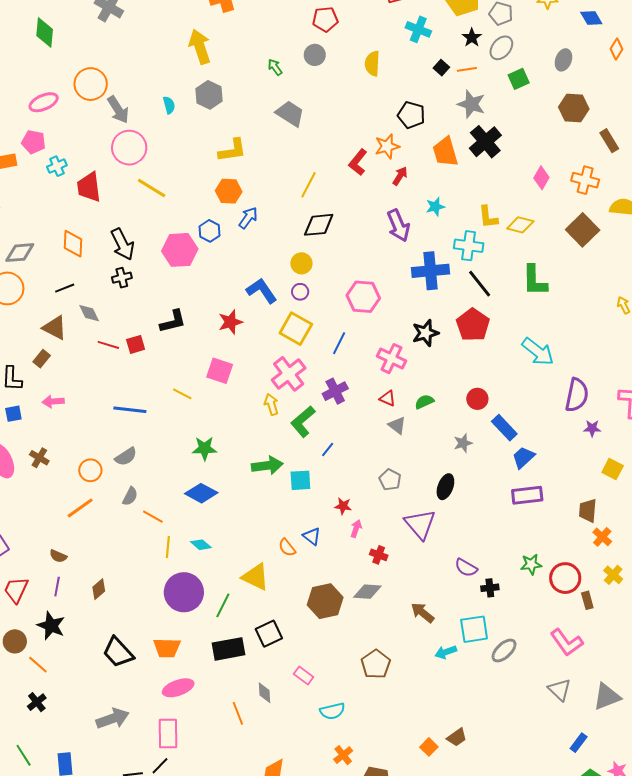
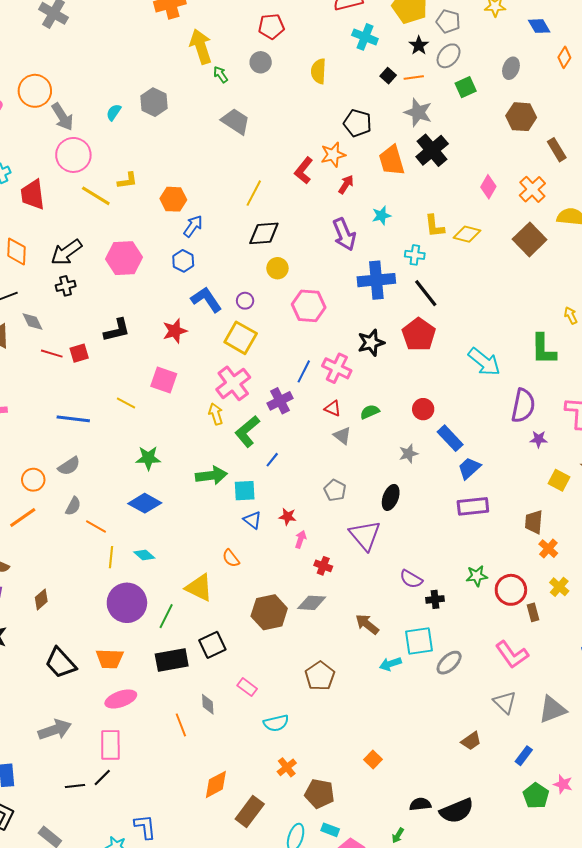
yellow arrow: (200, 47) -> (201, 47), moved
cyan semicircle: (169, 105) -> (114, 112), turned -132
yellow L-shape: (232, 150) -> (127, 181), moved, size x0.7
orange cross: (585, 180) -> (532, 189), turned 32
blue hexagon: (210, 231) -> (183, 261), moved
black arrow: (123, 244) -> (66, 252), turned 80
cyan cross: (469, 246) -> (415, 255), size x0.7
yellow circle: (301, 263) -> (277, 268), moved
green L-shape: (535, 280) -> (543, 349), moved
blue line: (339, 343) -> (304, 371), moved
blue triangle: (312, 536) -> (252, 520), moved
brown trapezoid: (457, 737) -> (471, 741), moved

